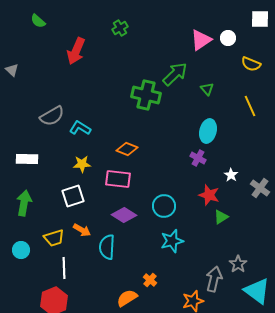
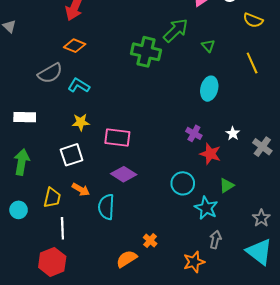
orange diamond: (127, 149) -> (75, 46), moved
purple cross: (198, 158) -> (194, 133), moved
cyan circle: (164, 206) -> (183, 183), moved
green triangle: (221, 217) -> (227, 185), moved
yellow trapezoid: (54, 238) -> (52, 198), turned -60
cyan star: (172, 241) -> (206, 208), moved, turned -30
gray star: (238, 264) -> (261, 218), moved
gray arrow: (214, 279) -> (215, 239), size x0.7

